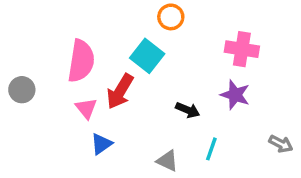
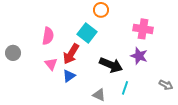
pink semicircle: (81, 61) -> (48, 36), size x0.7
black arrow: (188, 110) -> (111, 65), size x1.6
blue triangle: (101, 144) -> (69, 76), moved

